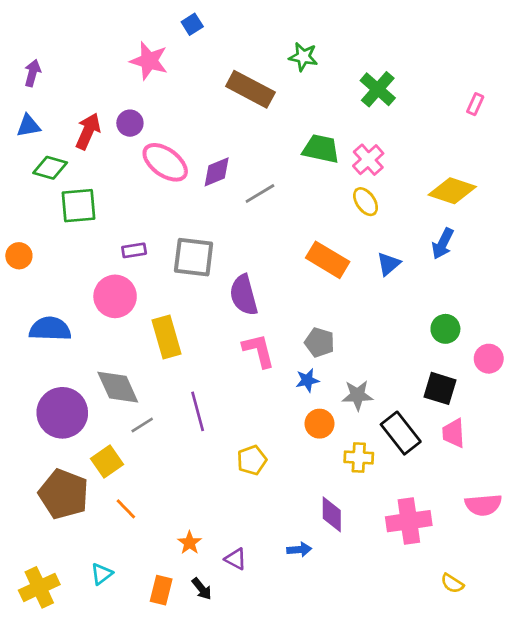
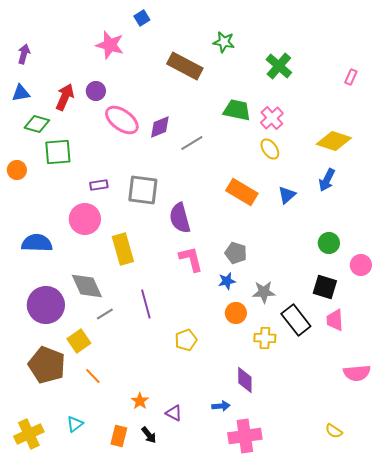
orange circle: (19, 256) -> (17, 170), moved
pink cross: (409, 521) -> (245, 436), moved

